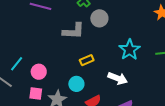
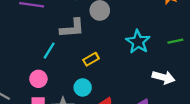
cyan line: (17, 64) -> (49, 51), moved
white arrow: (118, 78) -> (163, 77), moved

